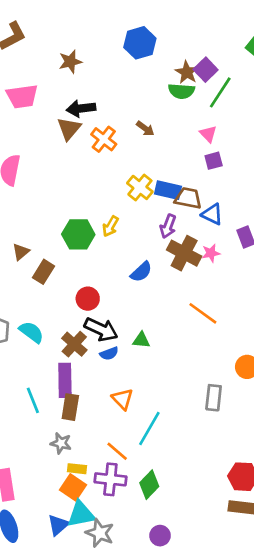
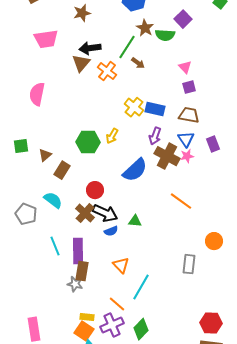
brown star: (187, 72) -> (145, 28), moved
green line: (220, 92) -> (127, 47), moved
brown trapezoid: (188, 198) -> (189, 115), moved
blue triangle: (212, 214) -> (186, 139), moved, turned 30
blue semicircle: (141, 272) -> (135, 170), size x1.5
cyan semicircle: (31, 332) -> (53, 200), moved
brown cross: (74, 344) -> (85, 213), moved
cyan line: (33, 400) -> (55, 246), moved
gray star: (61, 443) -> (75, 284), moved
purple cross: (110, 479) -> (112, 325), turned -30

